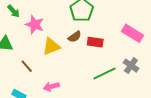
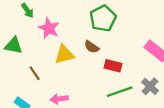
brown semicircle: (75, 37) -> (92, 47), turned 64
red rectangle: (95, 42) -> (113, 66), moved

